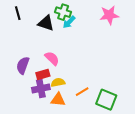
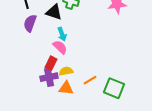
cyan arrow: (69, 22) -> (62, 34), moved, turned -64
purple semicircle: (23, 65) -> (30, 23), moved
red rectangle: (43, 74) -> (51, 63), turned -48

